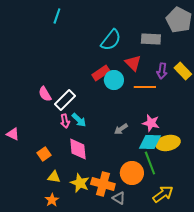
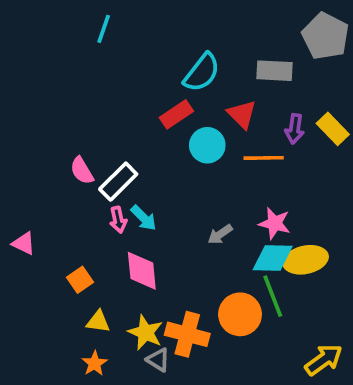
red rectangle: (101, 73) -> (176, 114), moved
yellow arrow: (163, 194) -> (324, 360), moved
gray triangle: (119, 198) -> (158, 360), moved

